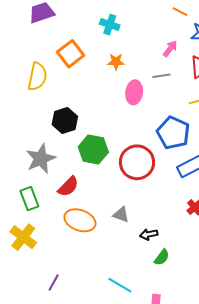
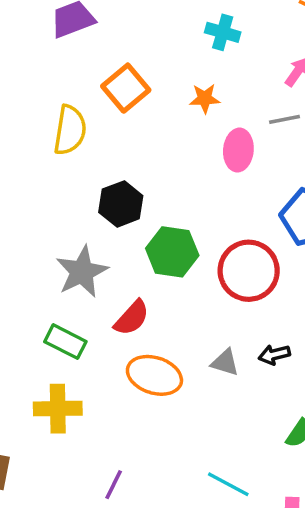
cyan cross: (110, 25) -> (223, 32), moved
green rectangle: (29, 199) -> (65, 342), turned -40
black arrow: (149, 234) -> (274, 355), moved
yellow cross: (23, 237) -> (58, 409), turned -36

